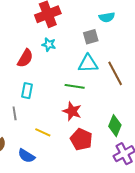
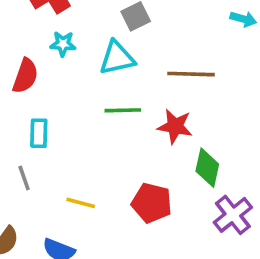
cyan triangle: (88, 64) -> (117, 58), moved
brown line: (115, 73) -> (191, 74), turned -50
red star: (72, 111) -> (175, 126), moved

